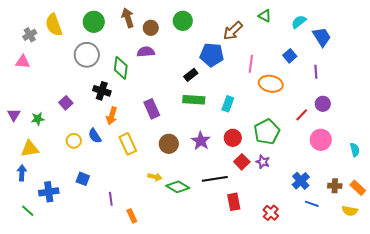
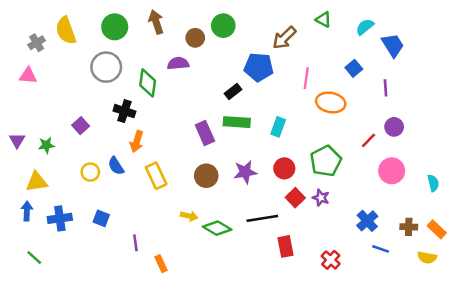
brown circle: (151, 28) -> (195, 38), moved
purple rectangle: (152, 109) -> (205, 133), moved
purple star: (201, 141) -> (245, 172), turned 30
blue cross: (49, 192) -> (60, 218), moved

